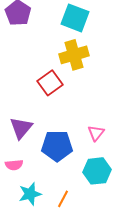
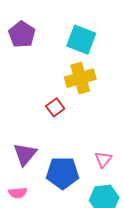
red square: (50, 83) -> (55, 107), size x0.7

